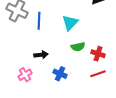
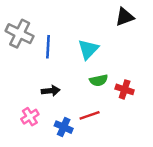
blue cross: (60, 74) -> (64, 127), moved
red line: (98, 74) -> (90, 115), moved

